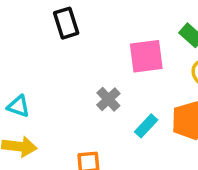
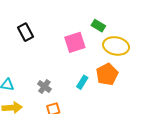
gray cross: (108, 99) -> (44, 87), moved

